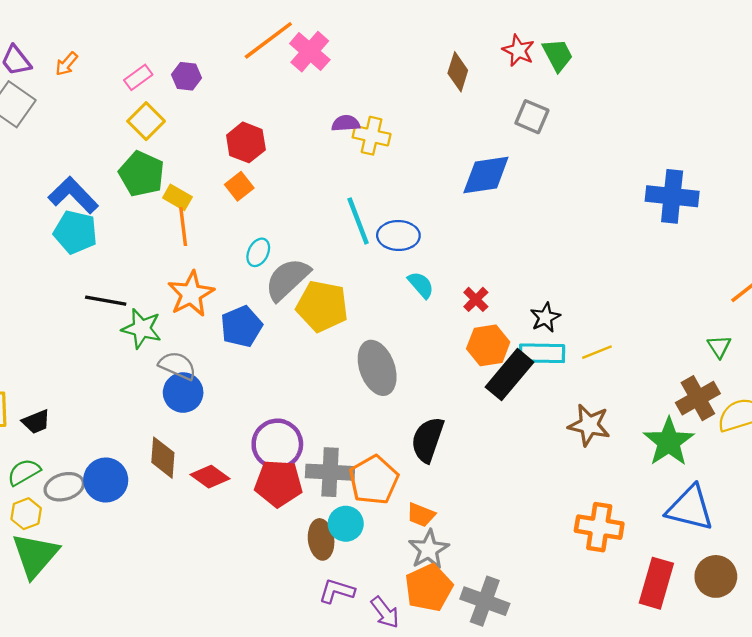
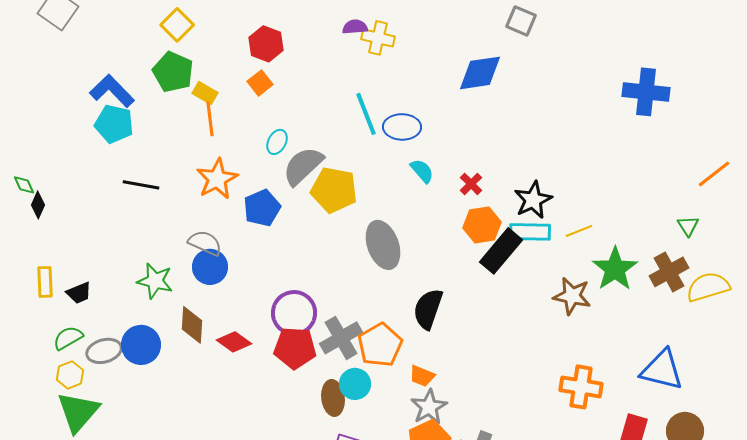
black star: (545, 317) -> (533, 200), size x1.4
green star: (142, 329) -> (155, 281), moved
green star: (669, 442) -> (615, 269), moved
gray cross: (330, 472) -> (341, 338), turned -33

